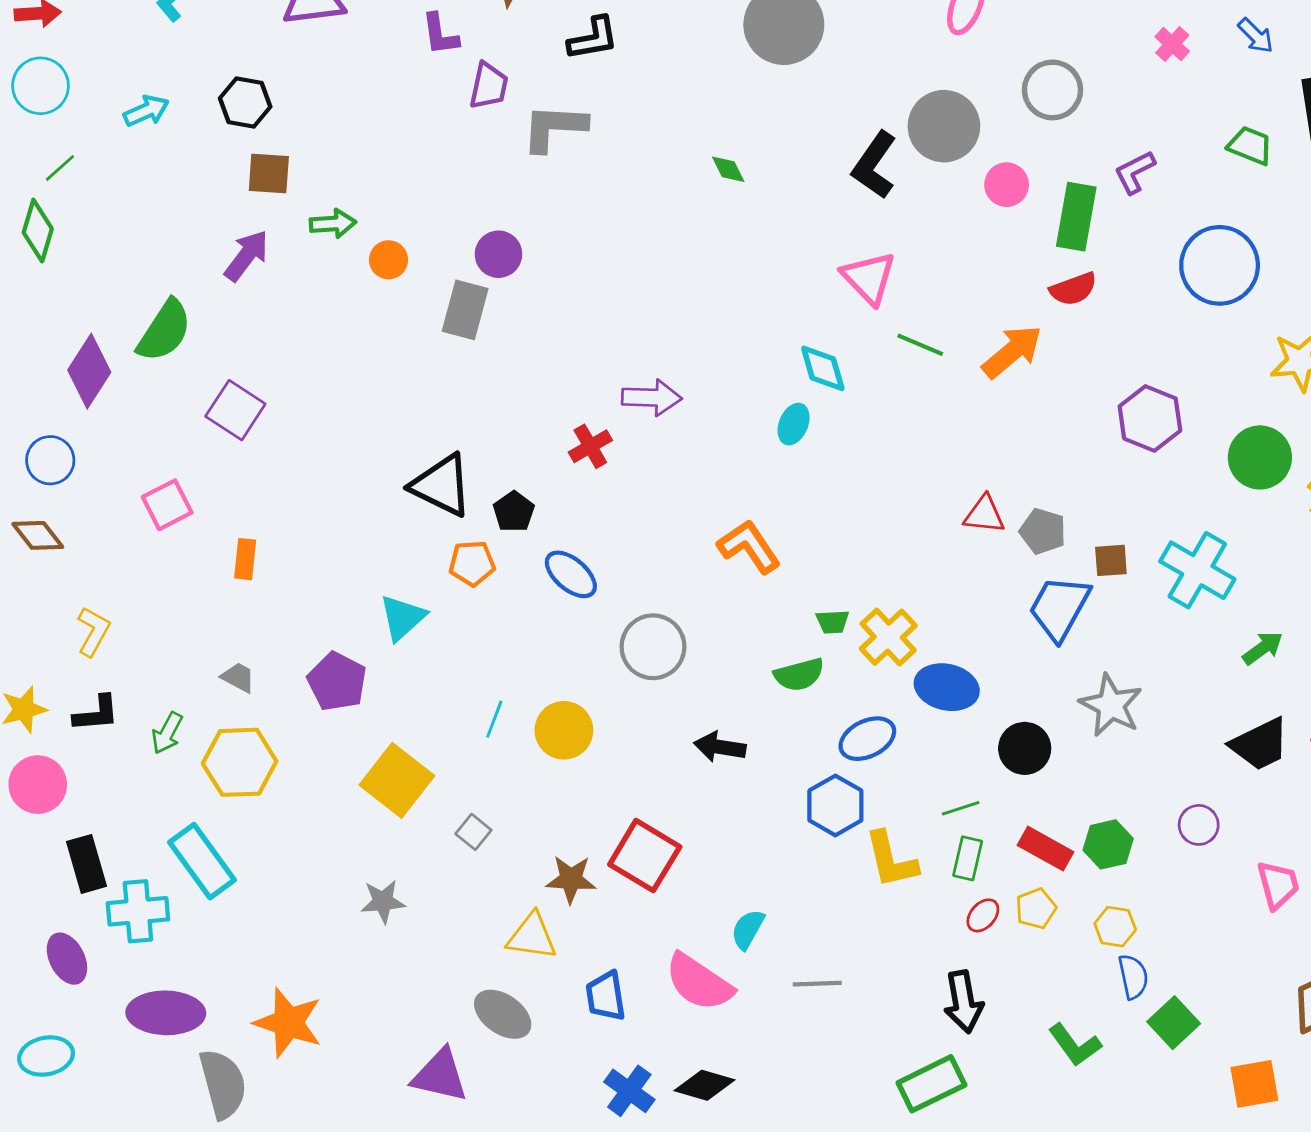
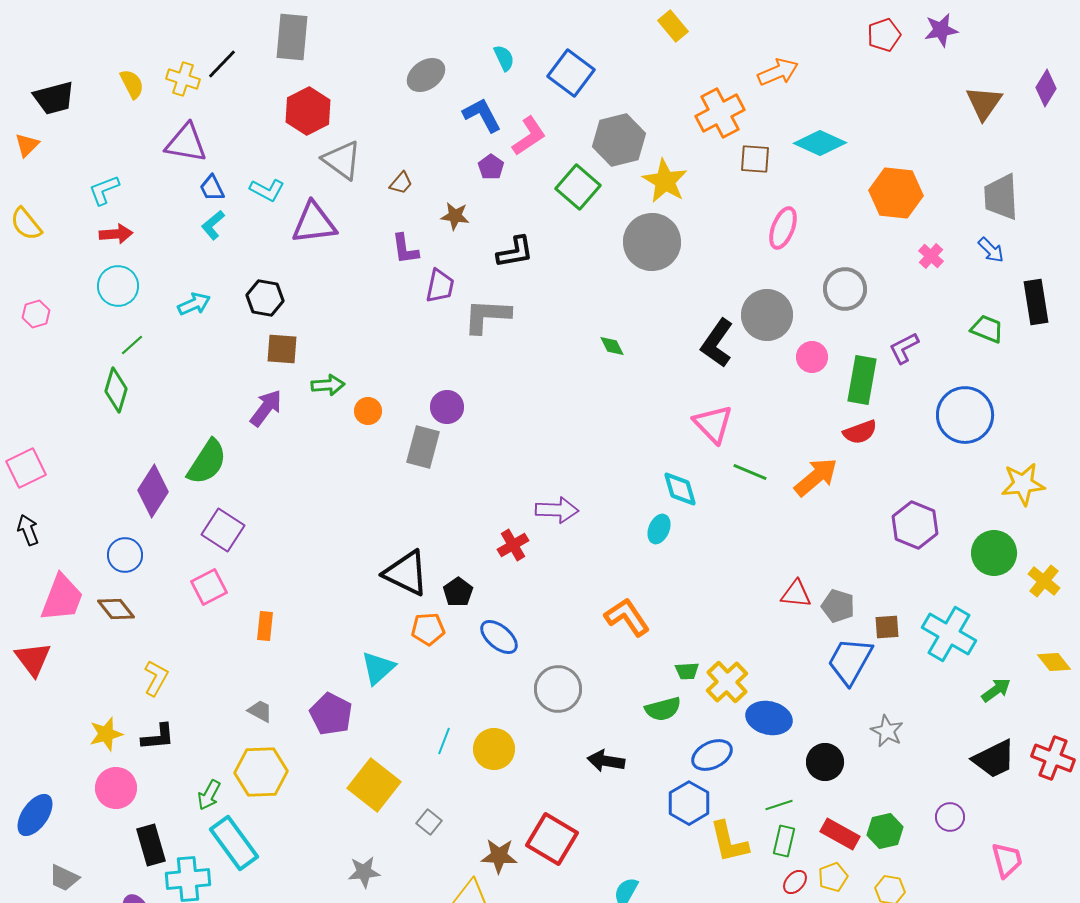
purple square: (235, 410) -> (223, 530), moved
gray star: (1111, 705) -> (887, 731), size x0.7
green arrow: (167, 733) -> (209, 795), moved

